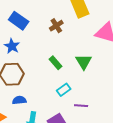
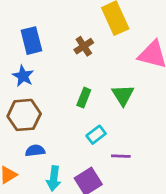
blue rectangle: (19, 21) -> (31, 41), turned 42
green rectangle: (55, 63) -> (84, 98), turned 64

